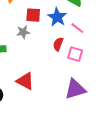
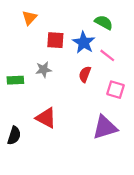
gray star: (23, 32) -> (44, 70), moved
pink square: (75, 54) -> (116, 90), moved

